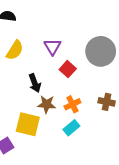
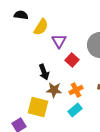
yellow semicircle: (15, 50) -> (41, 27), moved

